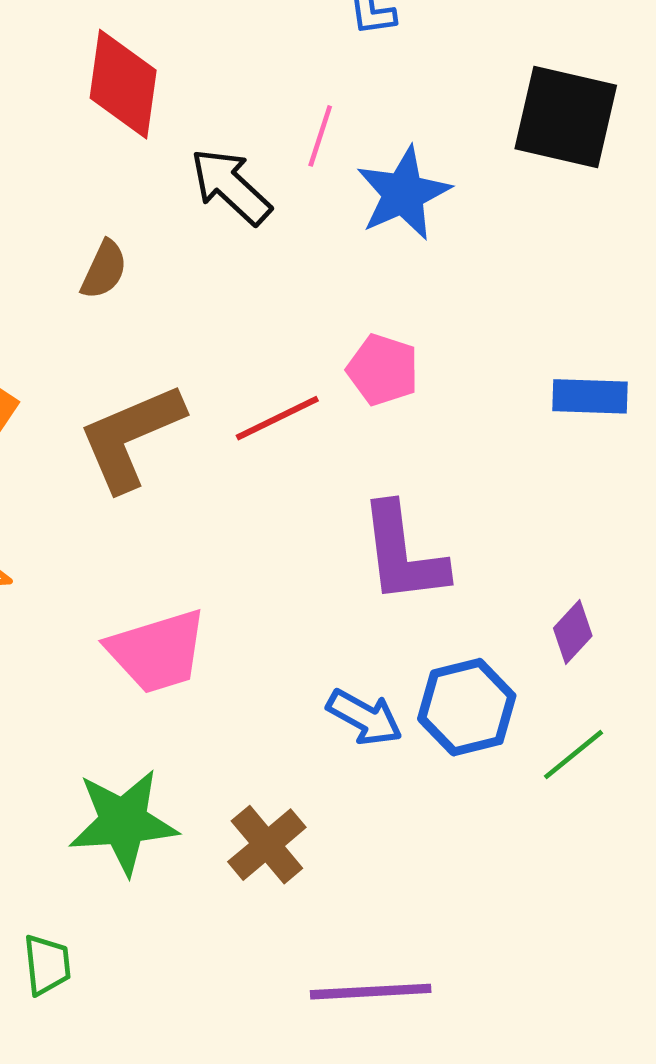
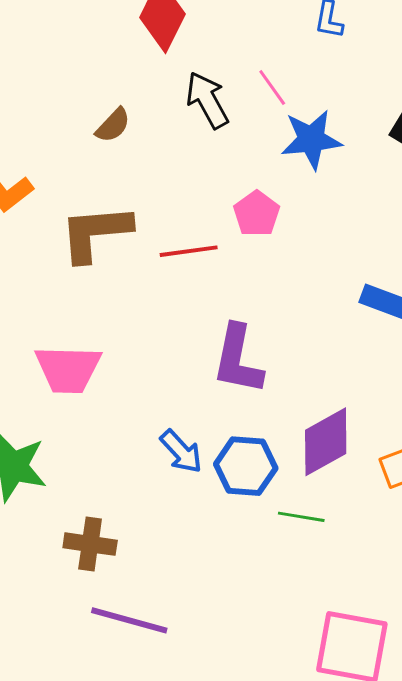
pink line: (320, 136) -> (272, 87), turned -72
pink pentagon: (383, 370) -> (257, 214), moved
purple diamond: (573, 632) -> (326, 442), size x1.8
green line: (573, 755) -> (301, 517), turned 30
brown cross: (267, 845) -> (90, 544), moved, turned 30

